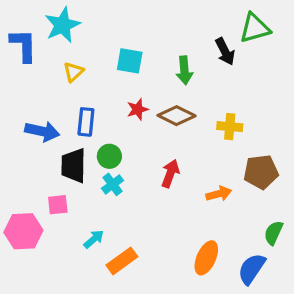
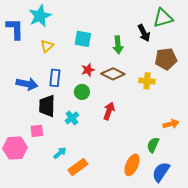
green circle: (109, 156) -> (82, 92), moved
brown pentagon: (261, 172) -> (166, 59), moved
orange arrow: (219, 194) -> (171, 124), moved
green semicircle: (273, 233) -> (153, 145), moved

